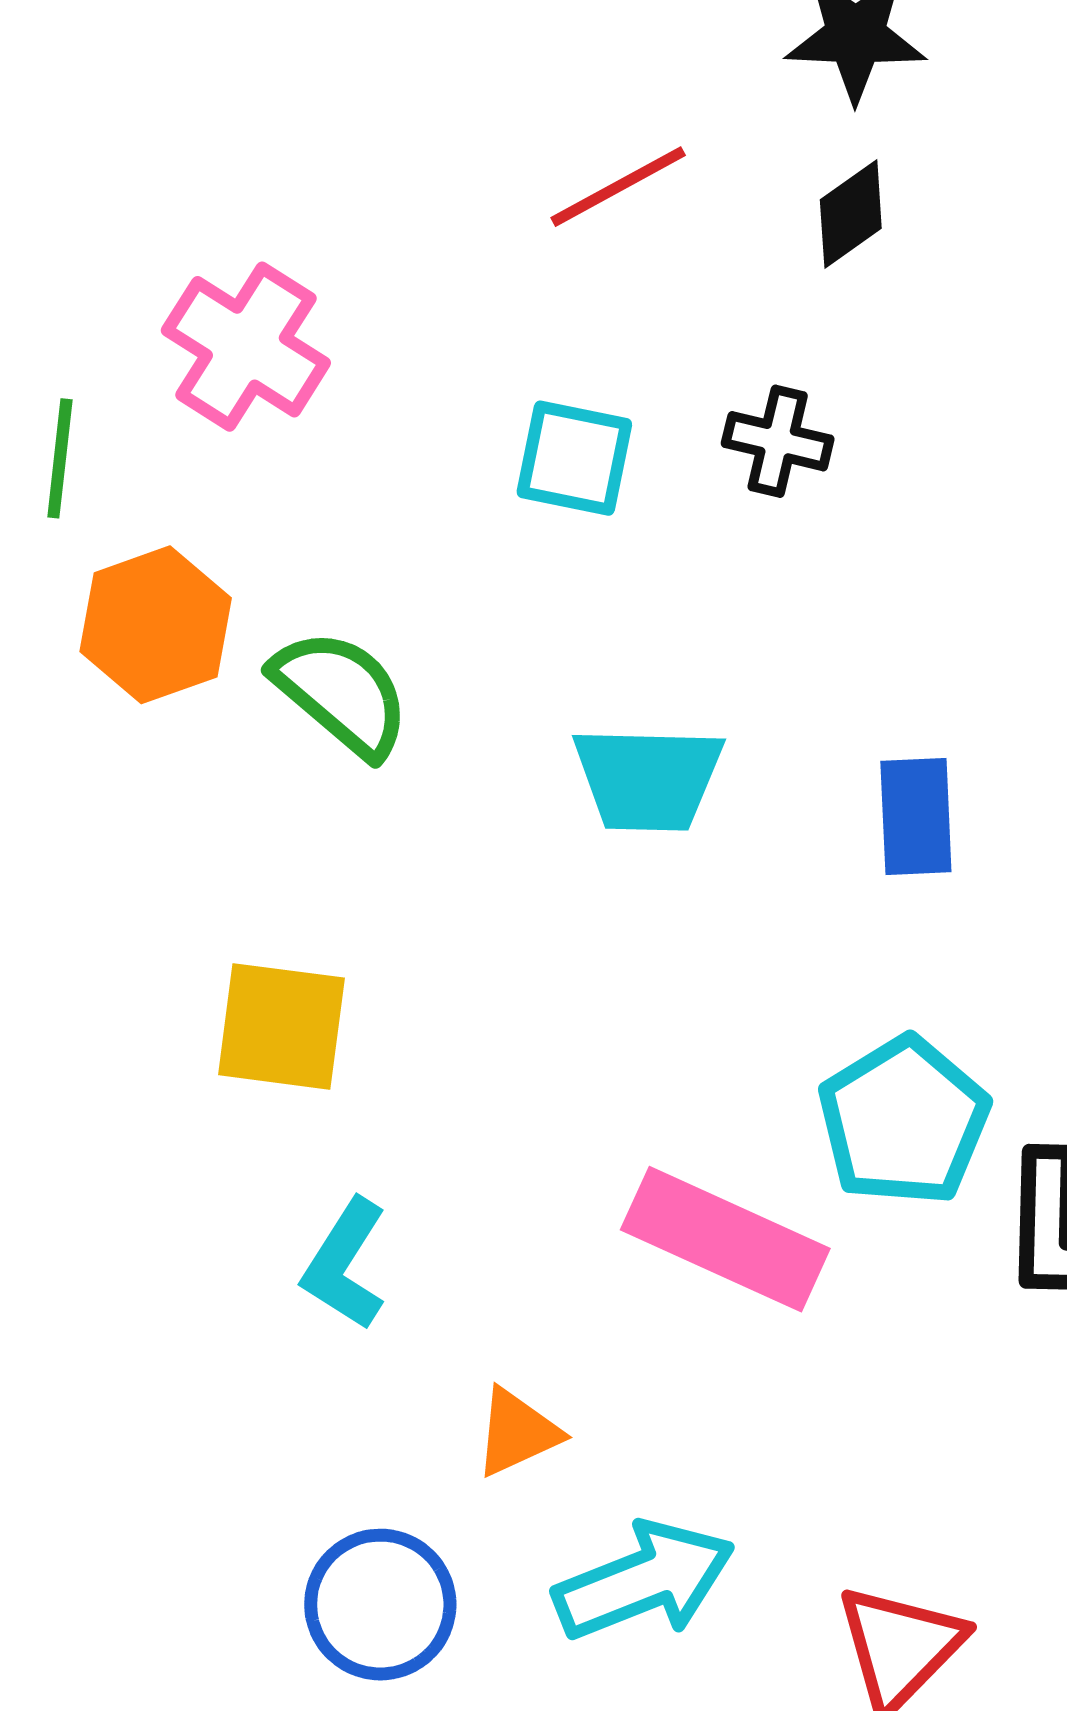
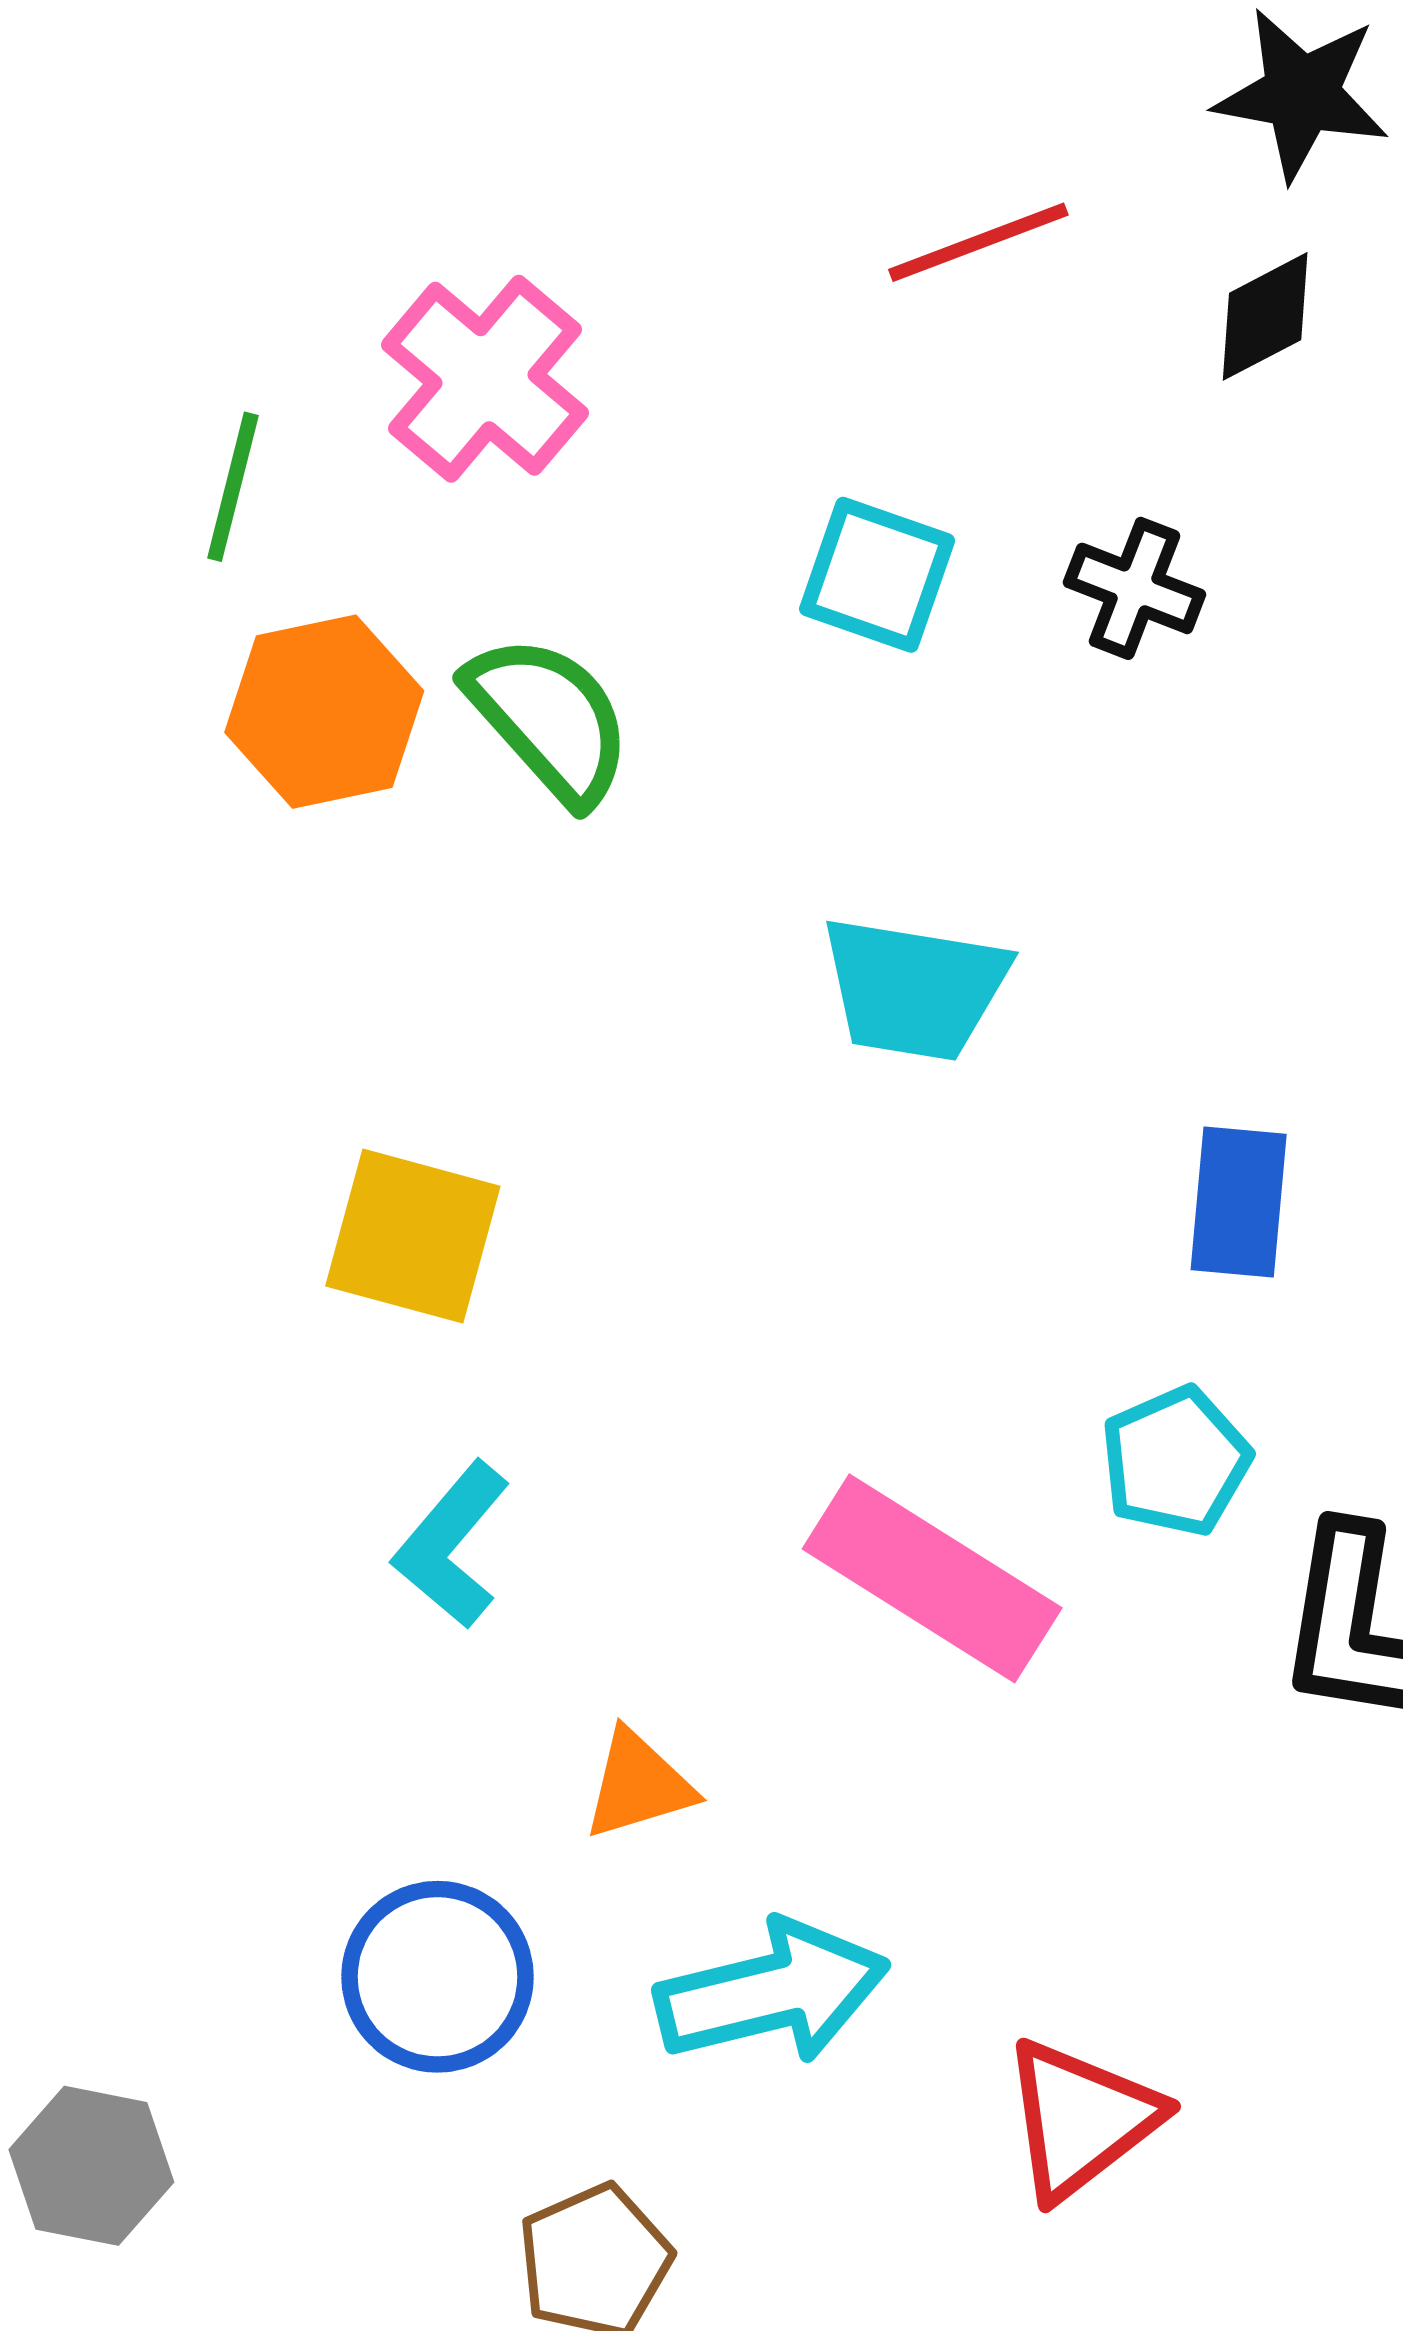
green semicircle: (341, 693) -> (549, 719), moved
blue rectangle: (916, 817) -> (1239, 1202), moved
cyan pentagon: (904, 1121) -> (1176, 1461), size x0.7

